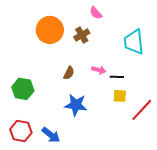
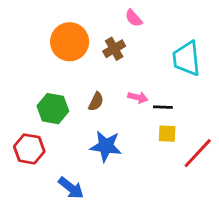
green hexagon: (23, 89) -> (53, 109), moved
red hexagon: (21, 131) -> (29, 149), moved

